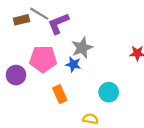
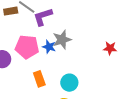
blue star: (73, 64) -> (49, 47), moved
cyan circle: (109, 92) -> (69, 83), moved

